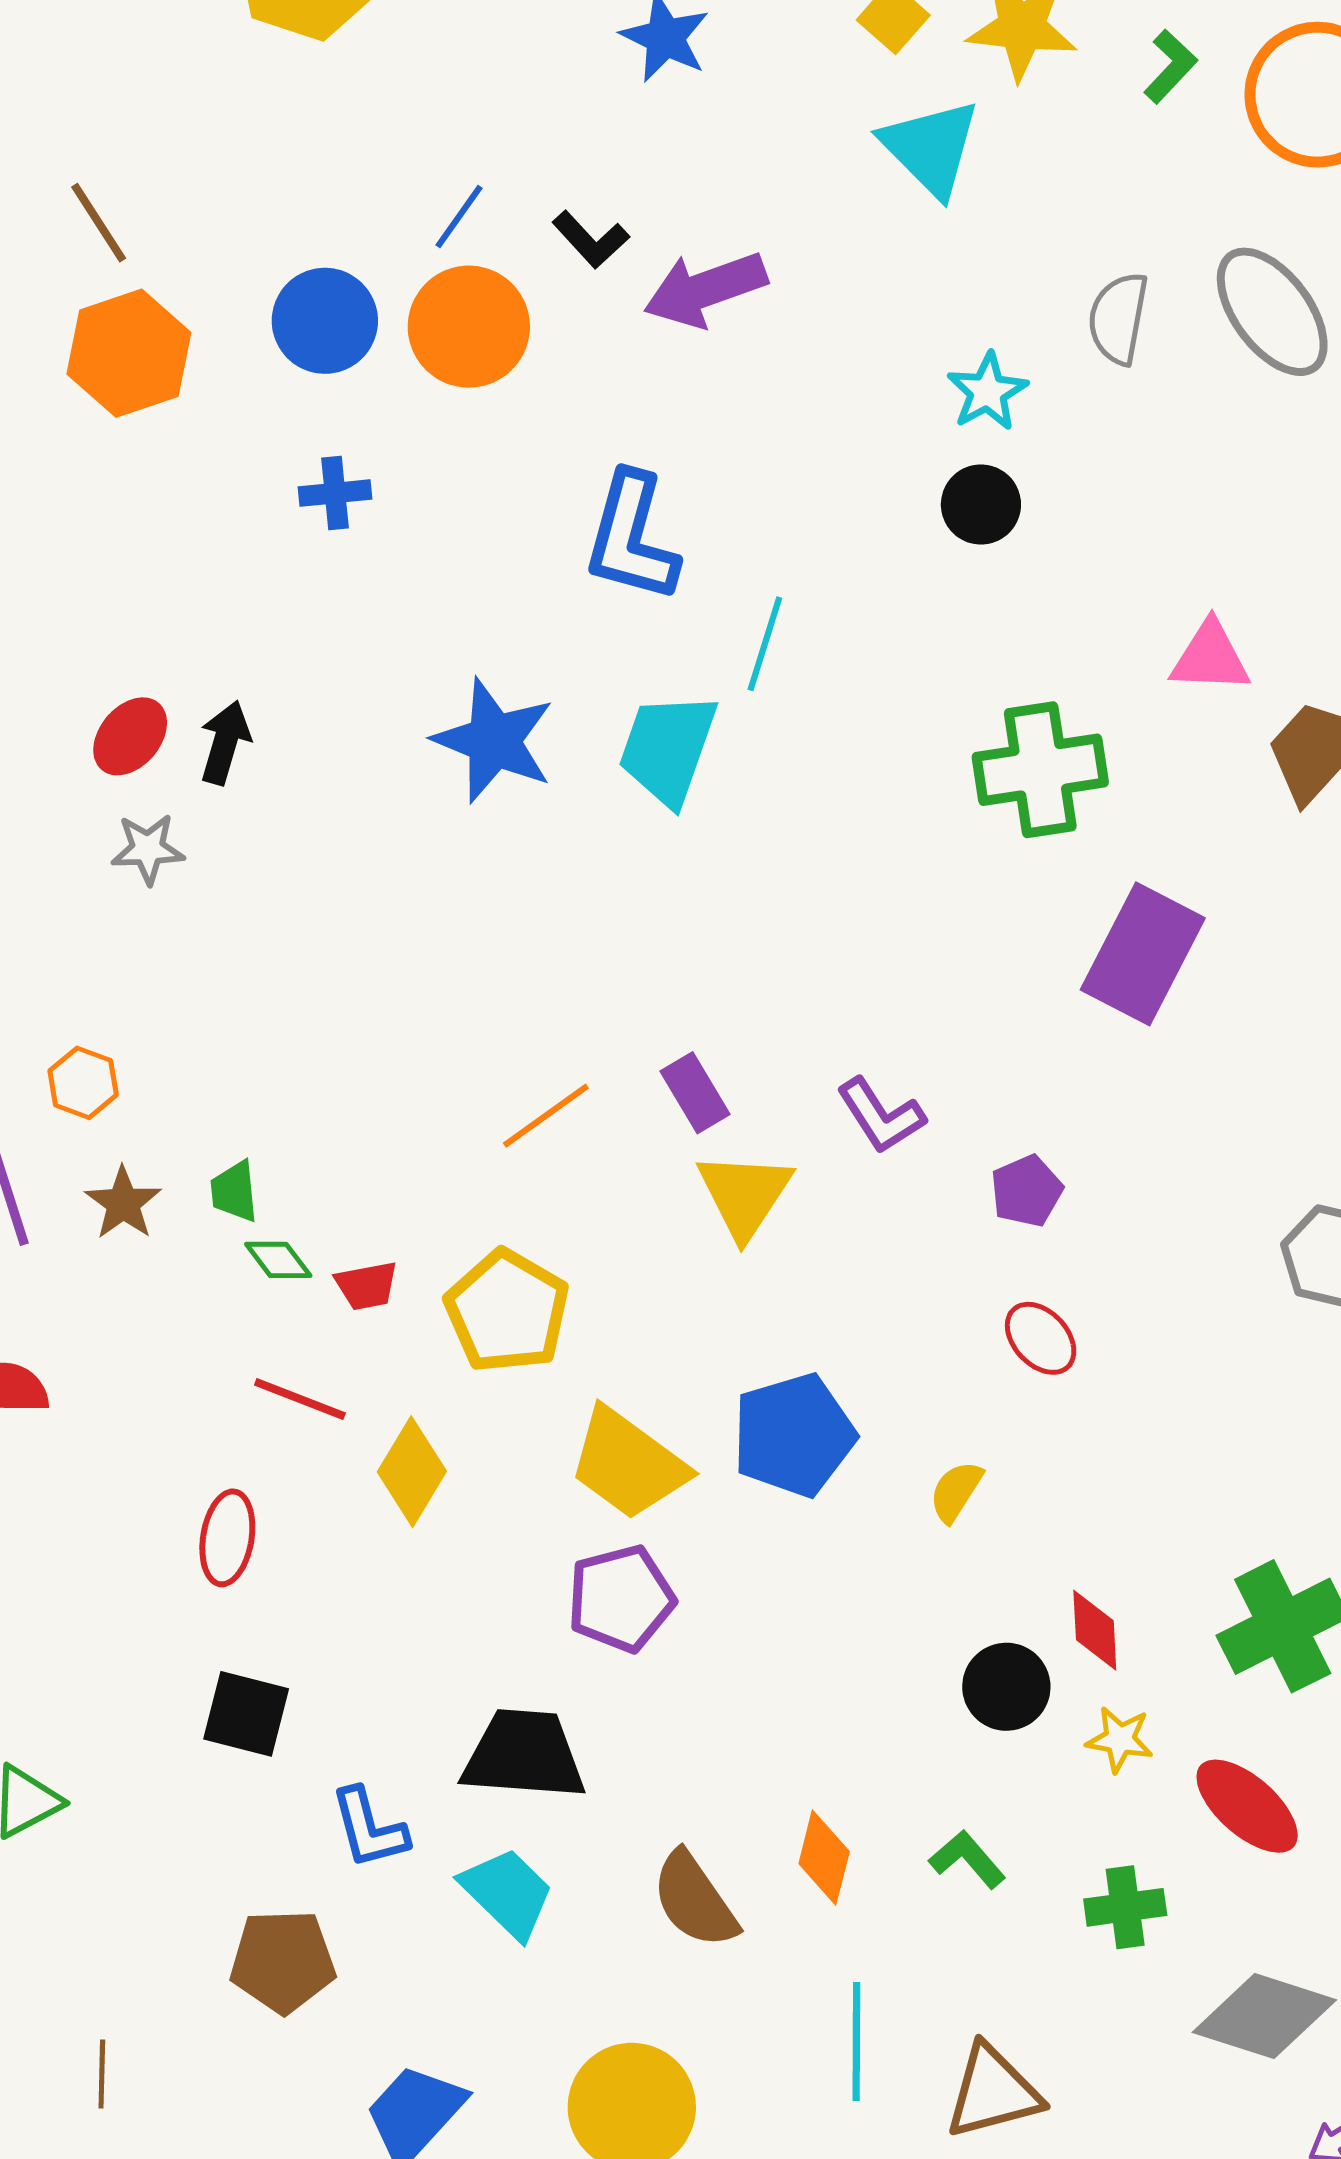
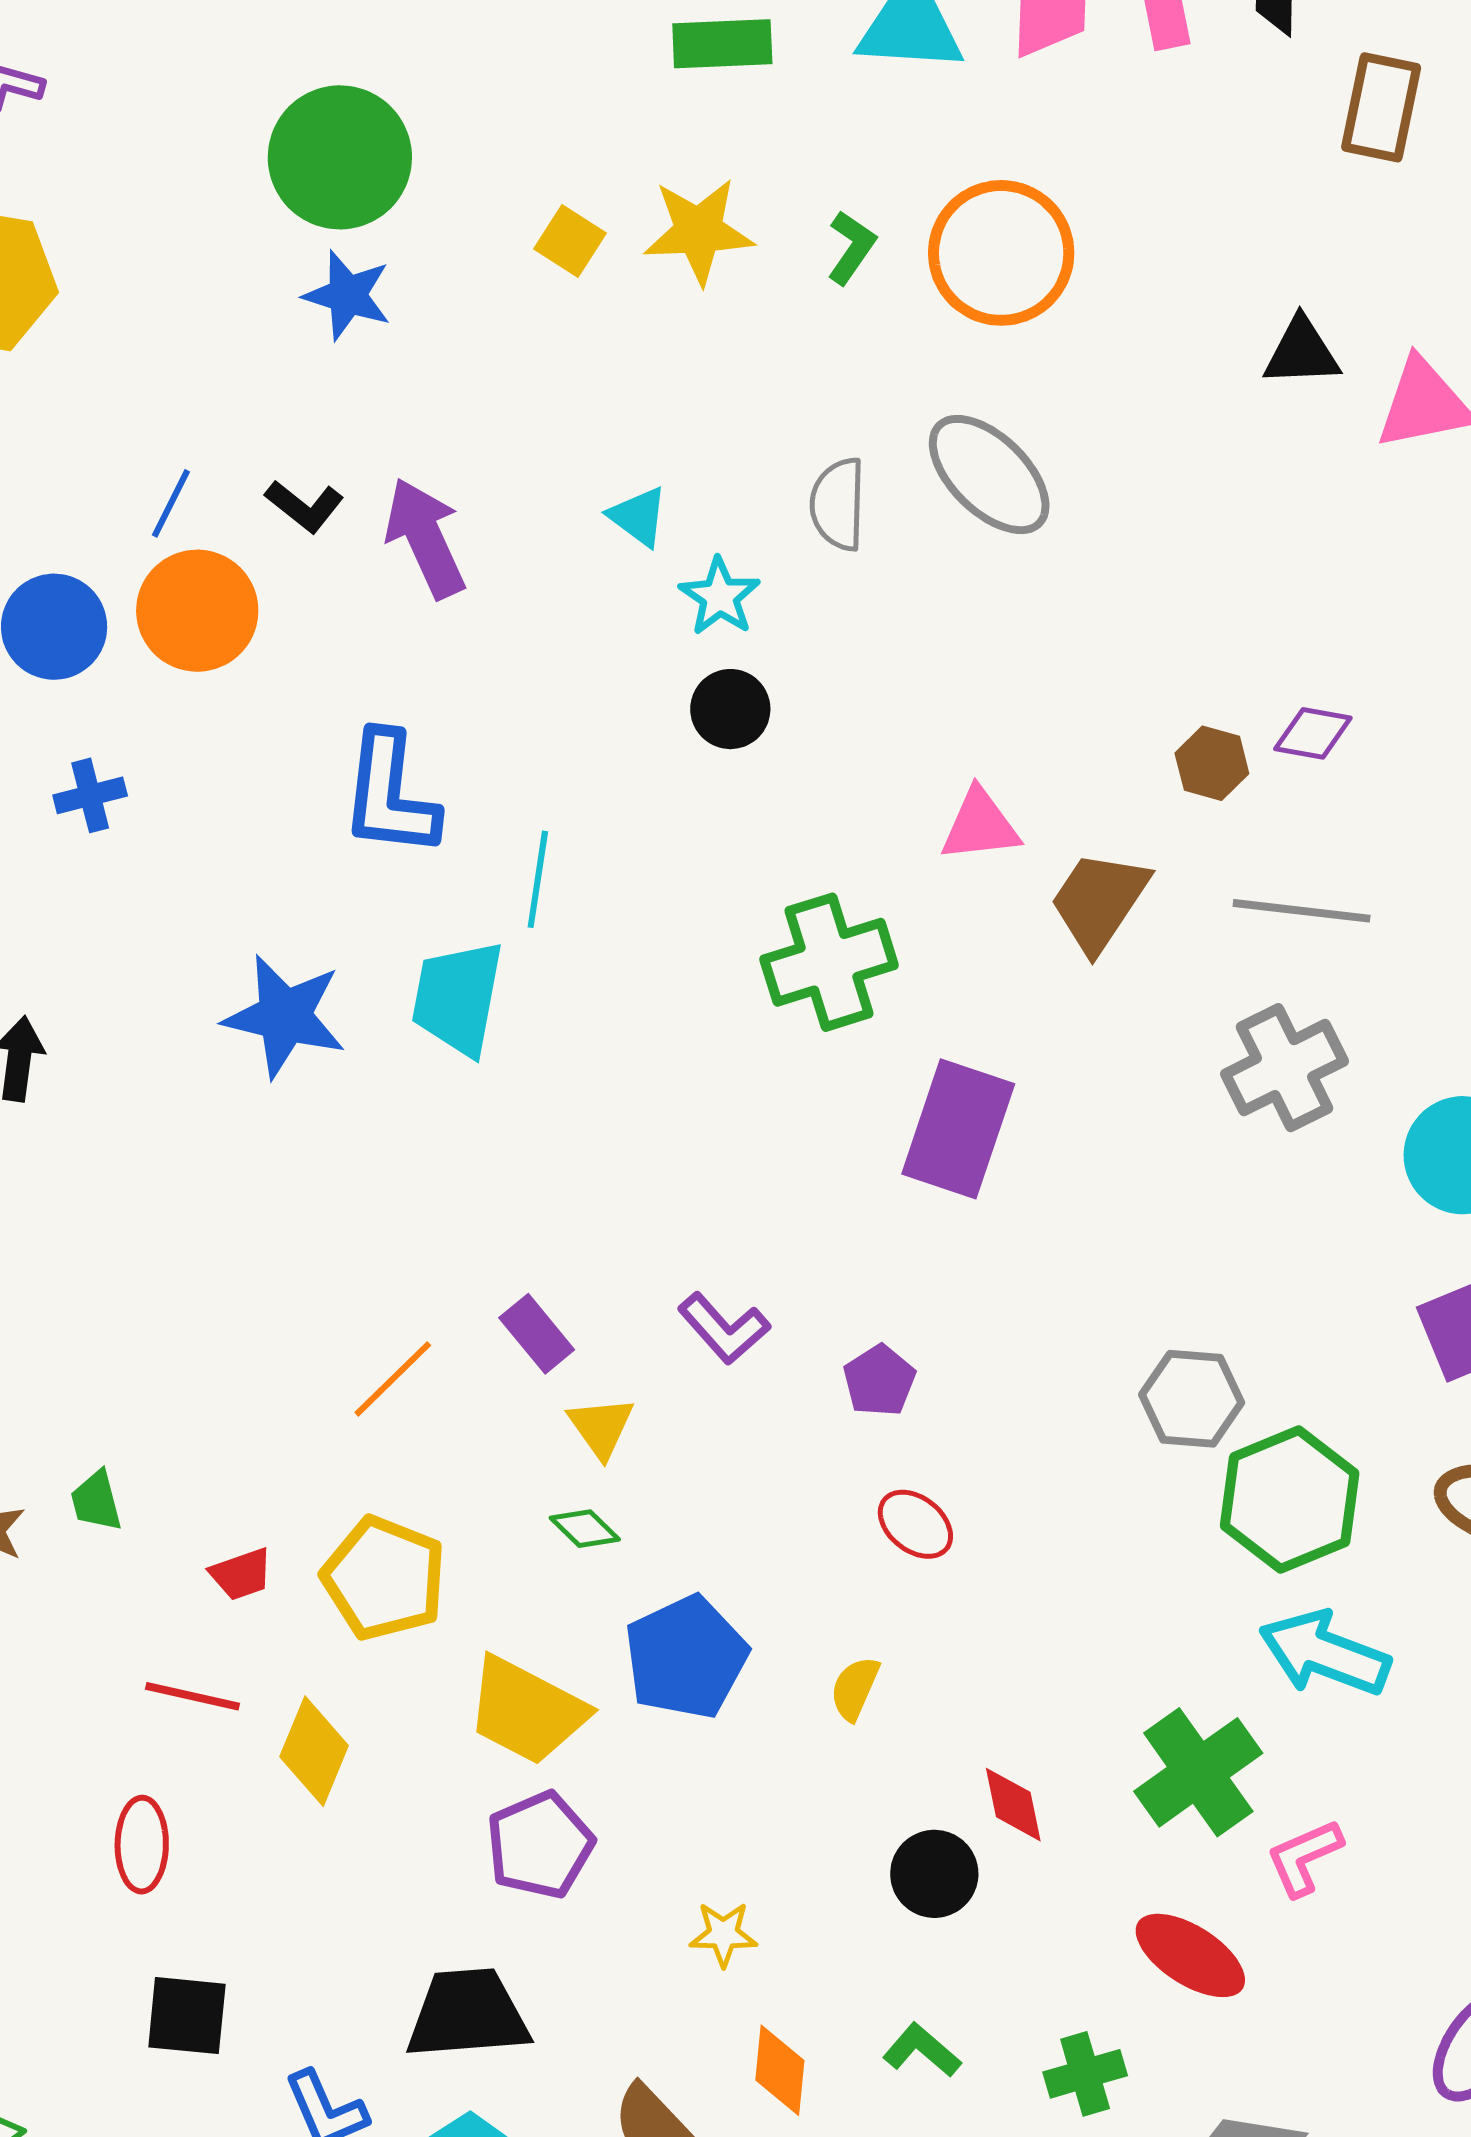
cyan triangle: (931, 148) -> (638, 517), moved, size x0.6
purple arrow: (705, 289) -> (425, 538), turned 94
yellow triangle: (745, 1195) -> (601, 1427), size x0.7
green diamond: (278, 1260) -> (585, 1529), moved
yellow star: (1120, 1739) -> (723, 1934), moved

